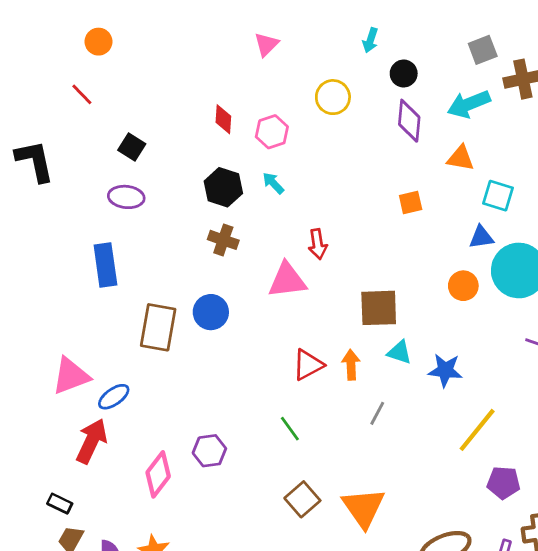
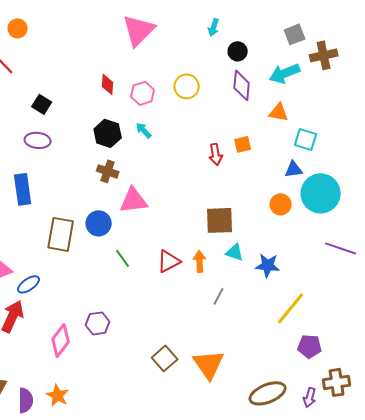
pink triangle: (266, 44) -> (139, 30), size x1.8
yellow circle: (333, 97) -> (187, 86), moved
red arrow: (318, 244) -> (216, 154), moved
pink triangle: (287, 280) -> (134, 200), moved
green line: (290, 429) -> (123, 258), moved

